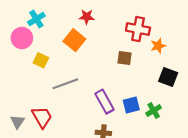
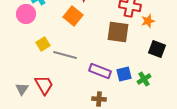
brown square: (125, 58) -> (118, 32), size x1.6
yellow square: (41, 60) -> (43, 44), moved, turned 32
gray line: (65, 84) -> (65, 55), turned 35
purple rectangle: (104, 102) -> (100, 71), turned -40

